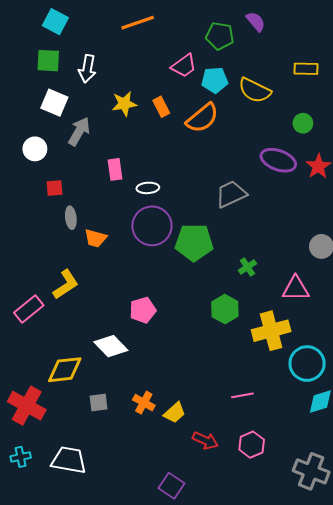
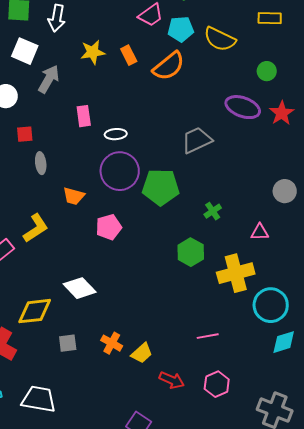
orange trapezoid: (96, 238) -> (74, 196), moved
pink triangle: (296, 289) -> (260, 232), size x0.7
pink pentagon: (143, 310) -> (109, 227), moved

